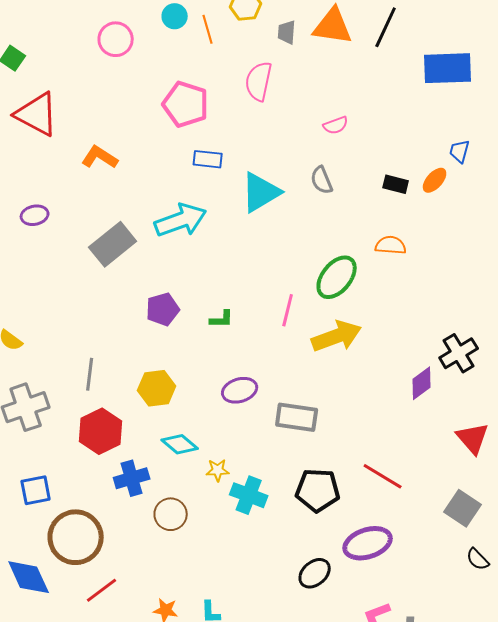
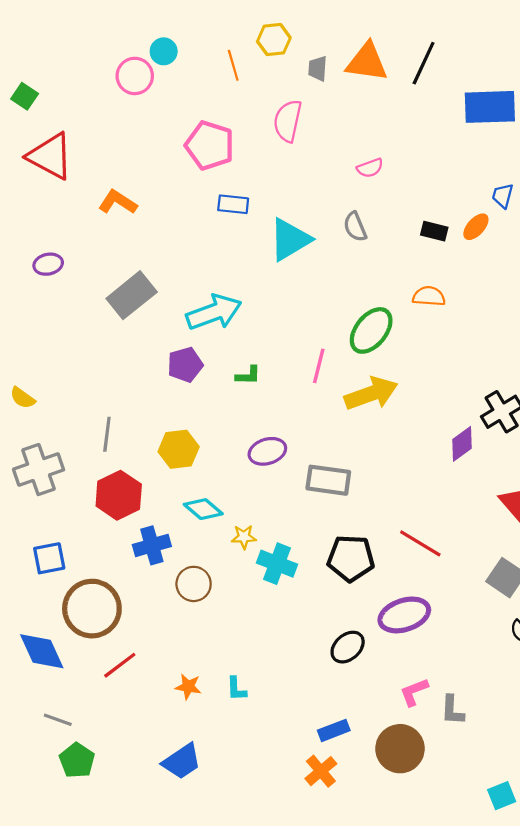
cyan circle: (175, 16) -> (164, 51), moved
cyan arrow: (181, 220) -> (214, 312), moved

